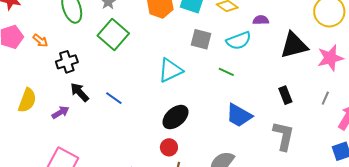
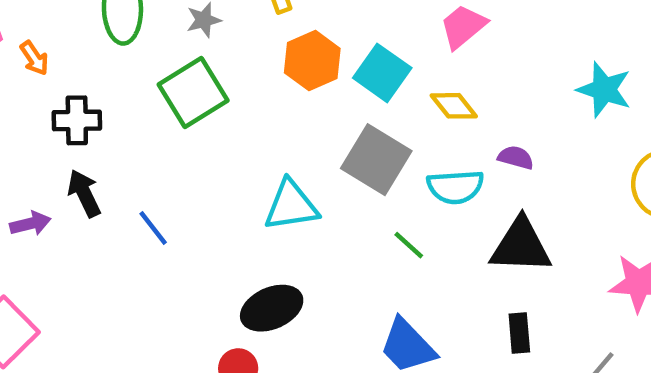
gray square: (201, 39) -> (376, 160), size x1.4
black triangle: (294, 45) -> (521, 246), moved

